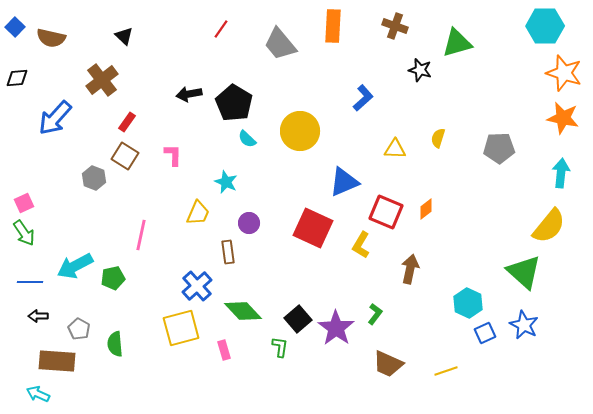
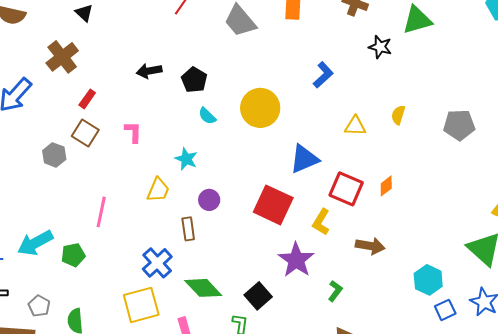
black pentagon: (234, 103) -> (194, 80), size x0.7
brown arrow: (410, 269) -> (370, 246), turned 88
purple star: (336, 328) -> (296, 260), moved

